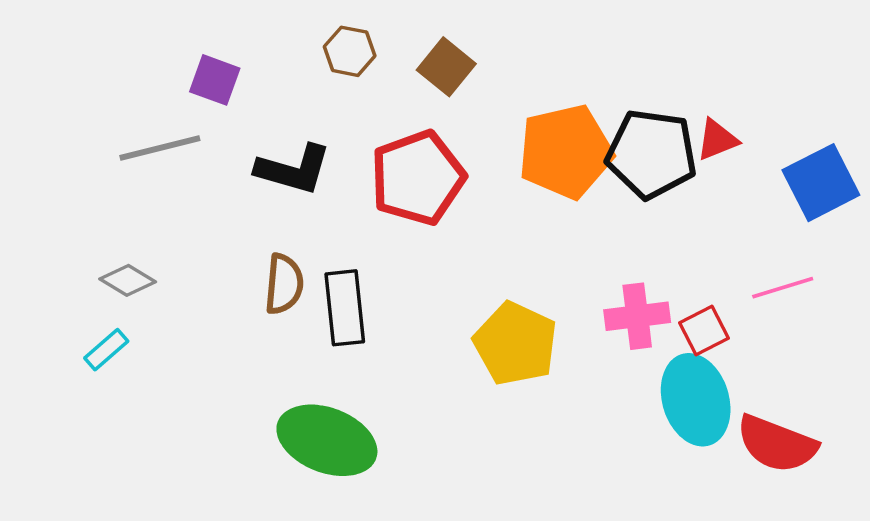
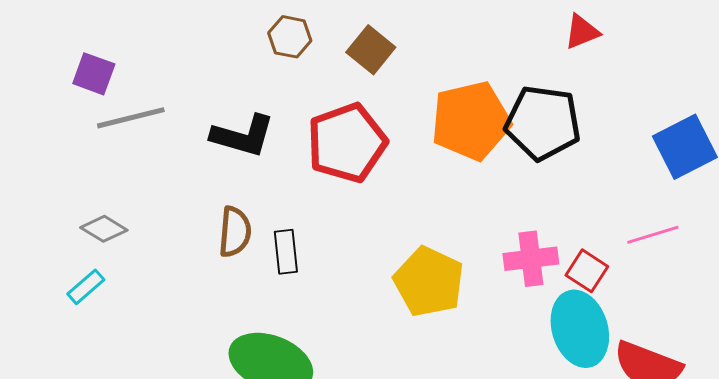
purple square: (215, 80) -> (94, 74), moved
red triangle: (717, 140) -> (582, 32), moved
black rectangle: (345, 308) -> (286, 252), size x0.7
red square: (704, 331) -> (587, 271), turned -30

